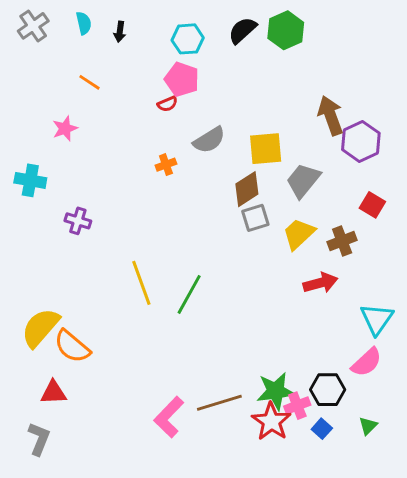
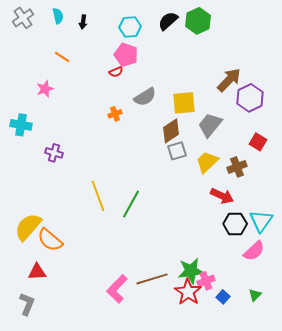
brown arrow: (331, 115) -> (229, 80), turned 64
red arrow: (320, 283) -> (222, 196), turned 40
black hexagon: (328, 390) -> (235, 224), moved

